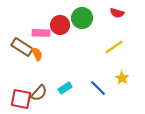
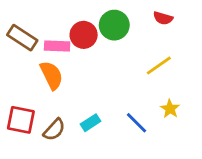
brown rectangle: (22, 47) -> (22, 38), moved
orange semicircle: (37, 54) -> (52, 75), size x1.5
red square: (21, 99) -> (21, 120), moved

